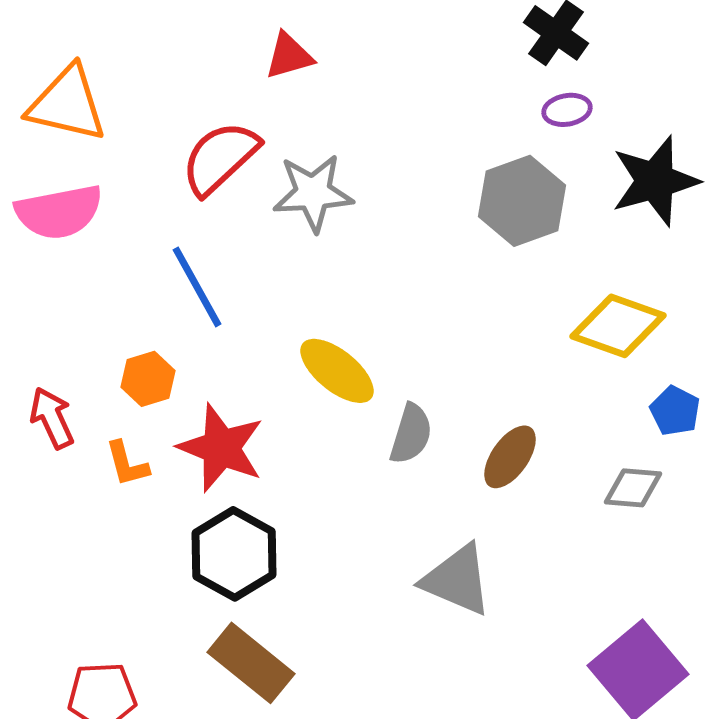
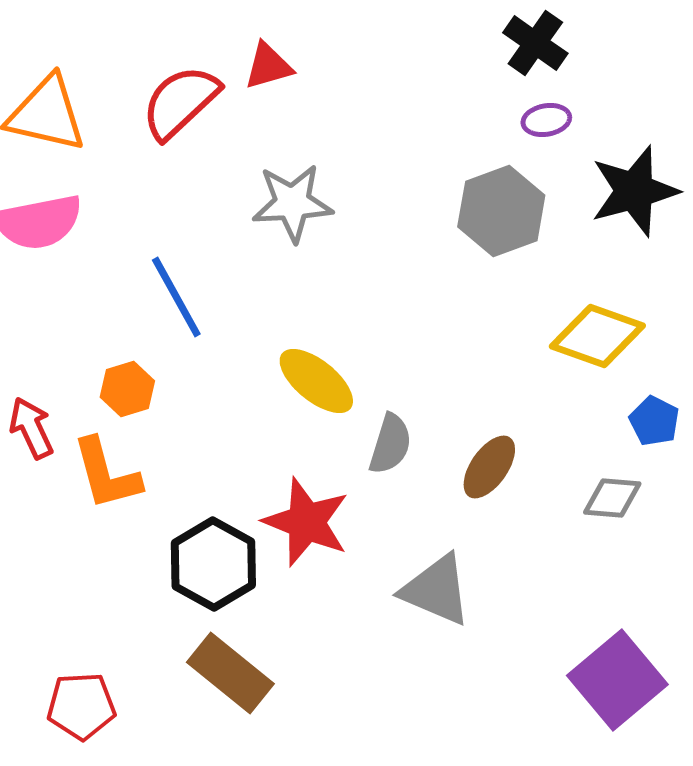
red semicircle: (220, 158) -> (180, 102), moved
red star: (221, 448) -> (306, 522), moved
orange L-shape: (127, 464) -> (106, 474), size x1.6

